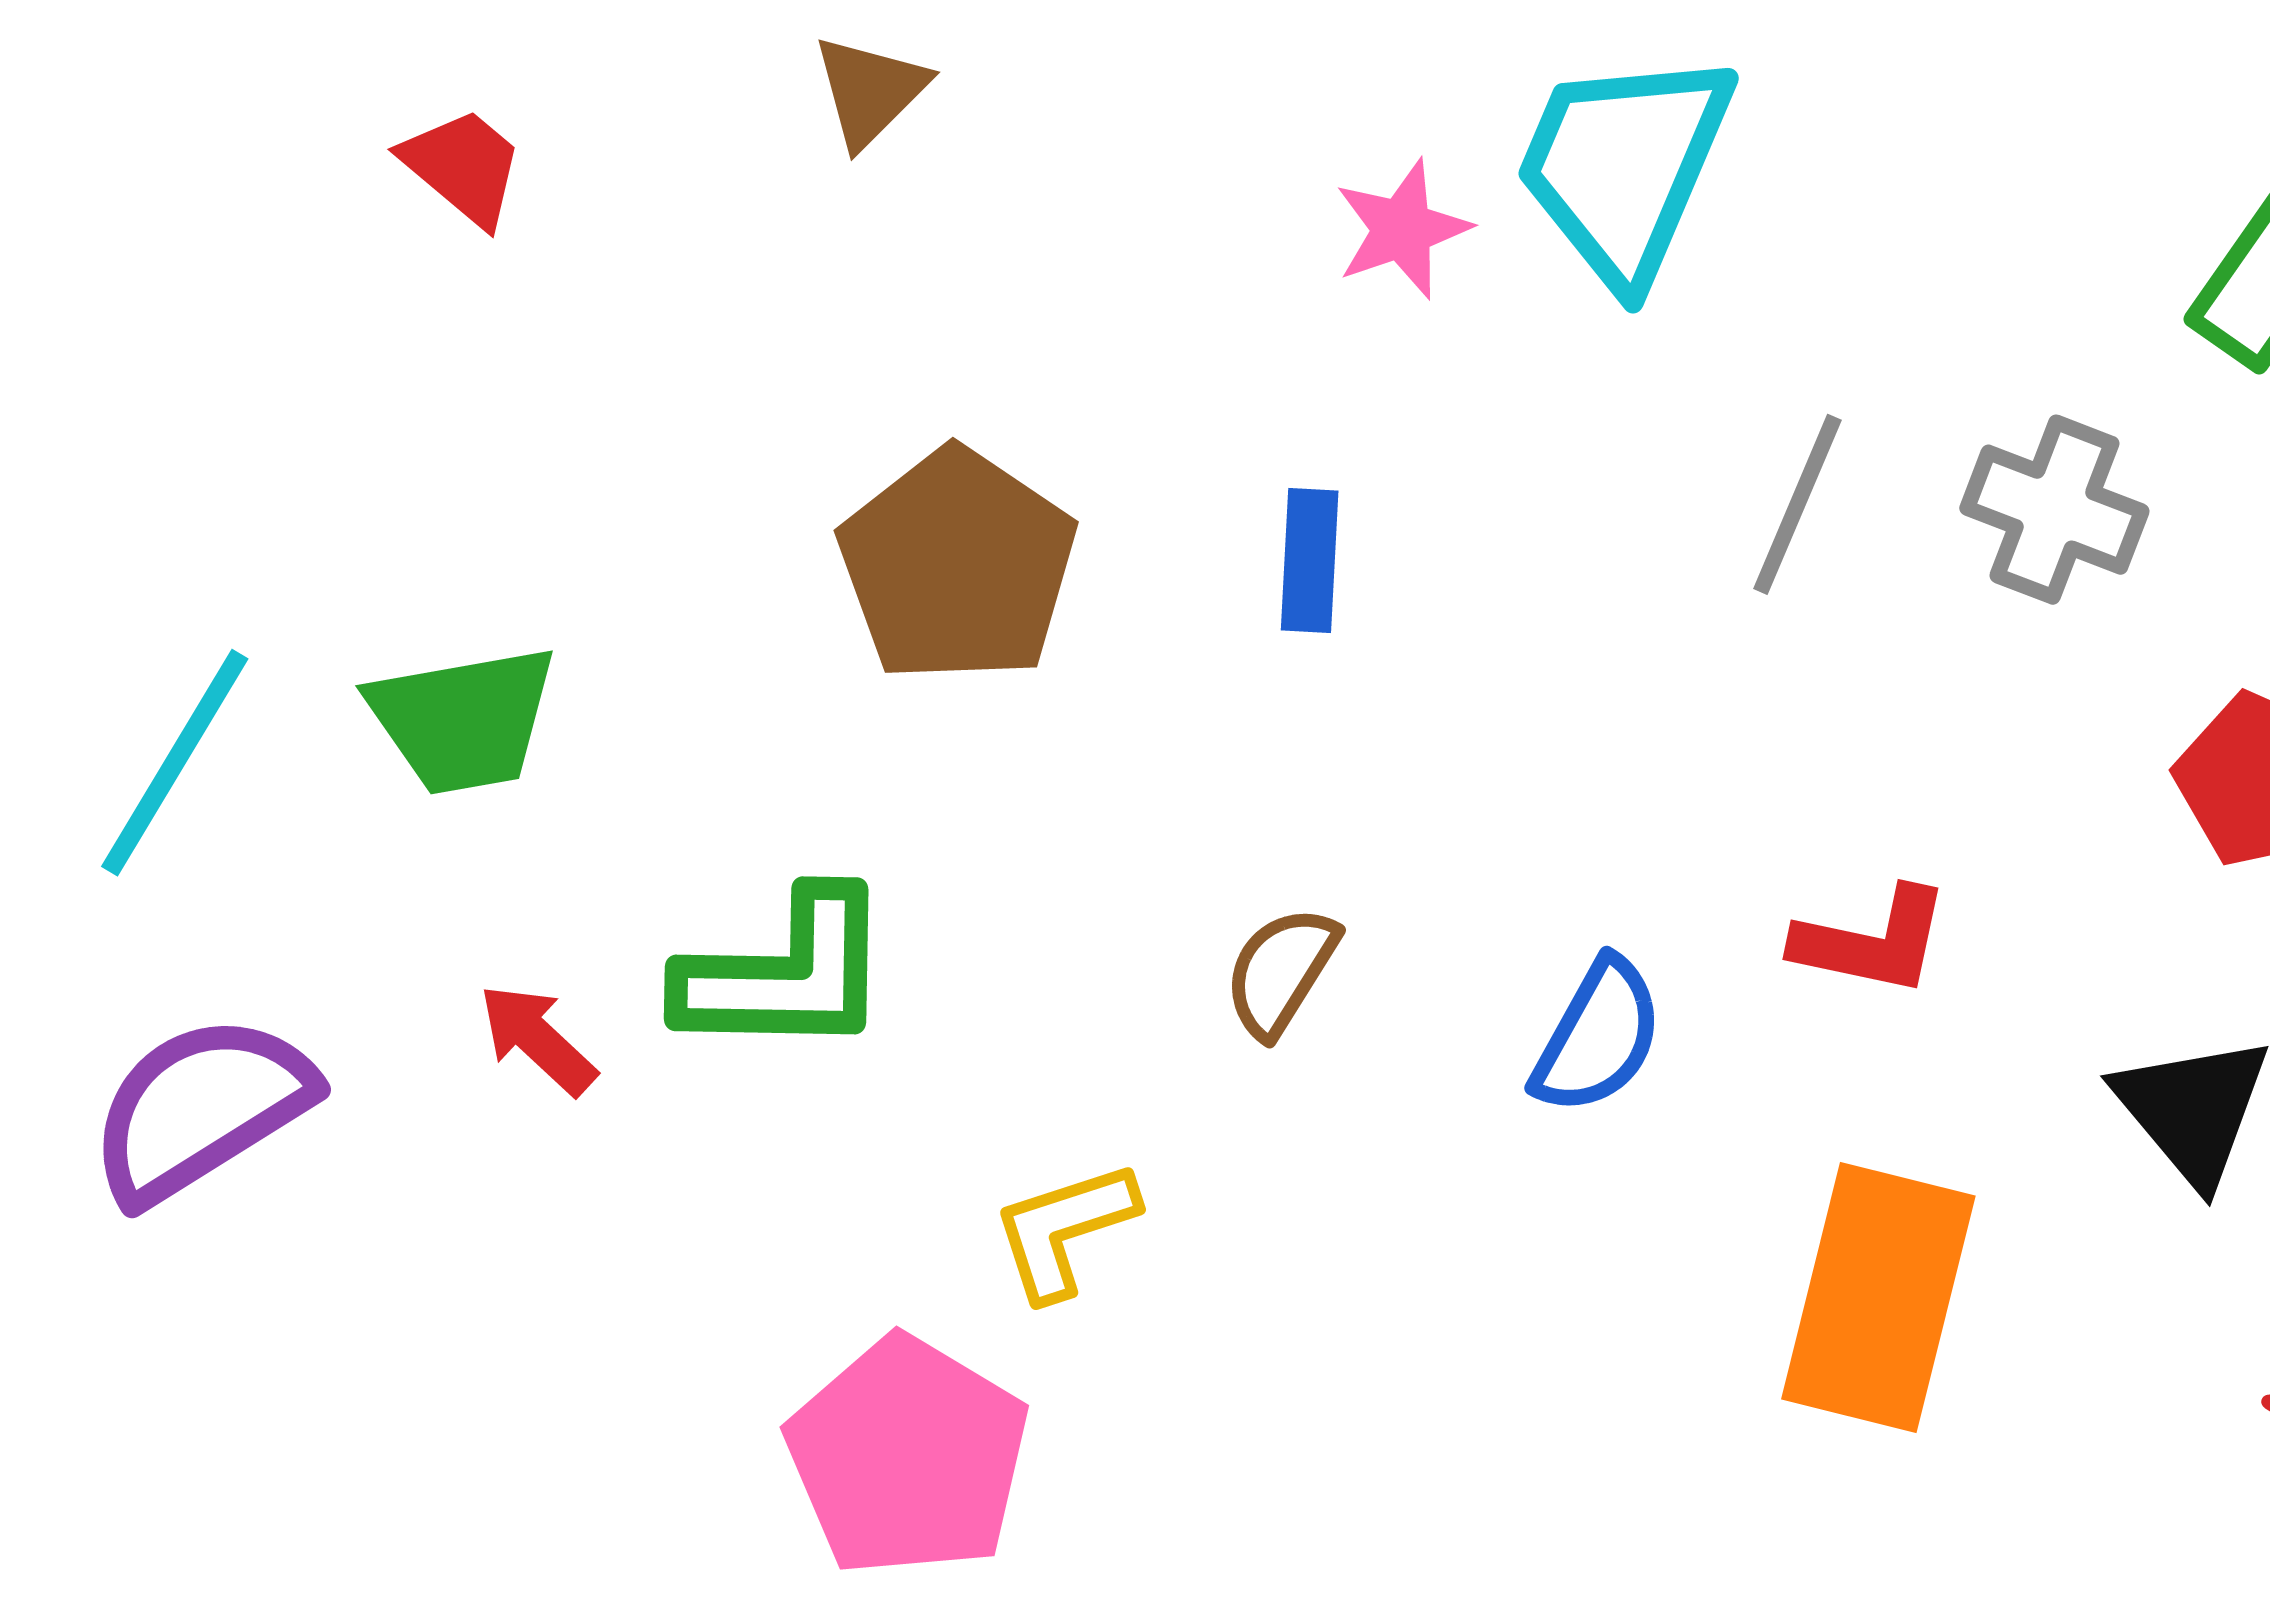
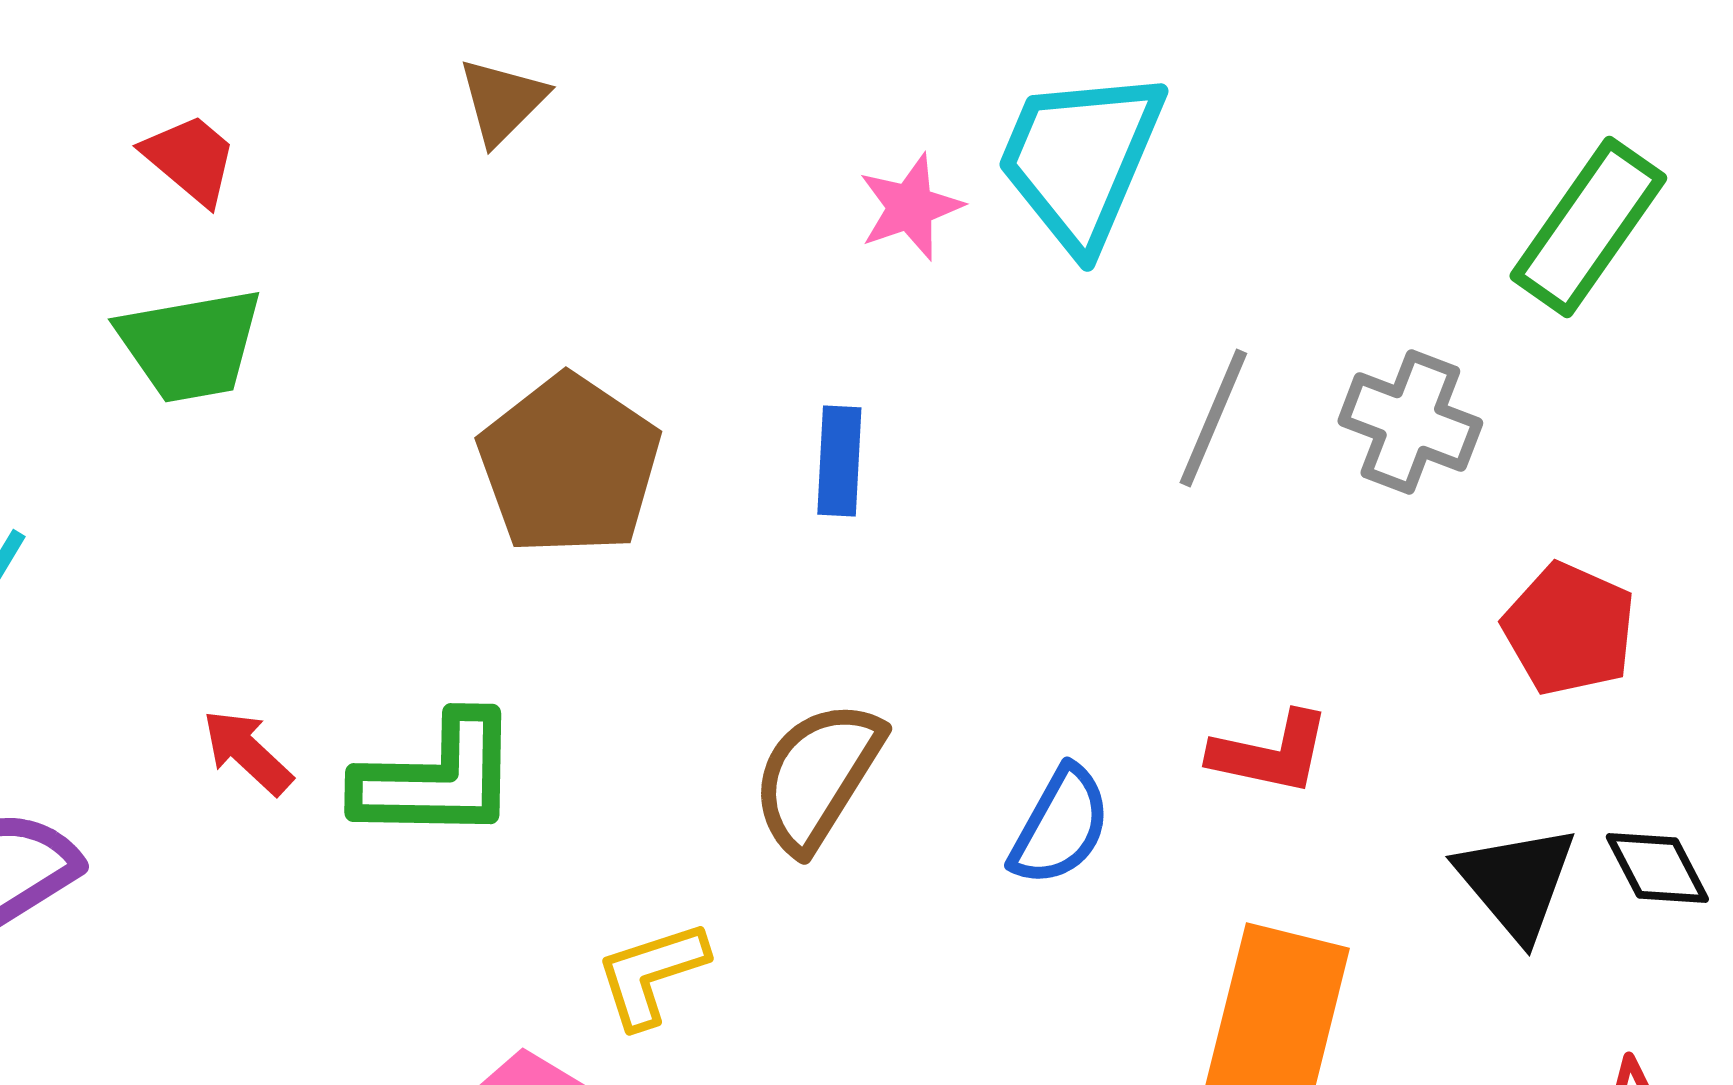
green trapezoid: (463, 720) -> (190, 345), moved
brown semicircle: (1281, 971) -> (817, 776), size x1.5
red arrow: (537, 1039) -> (247, 752), moved

